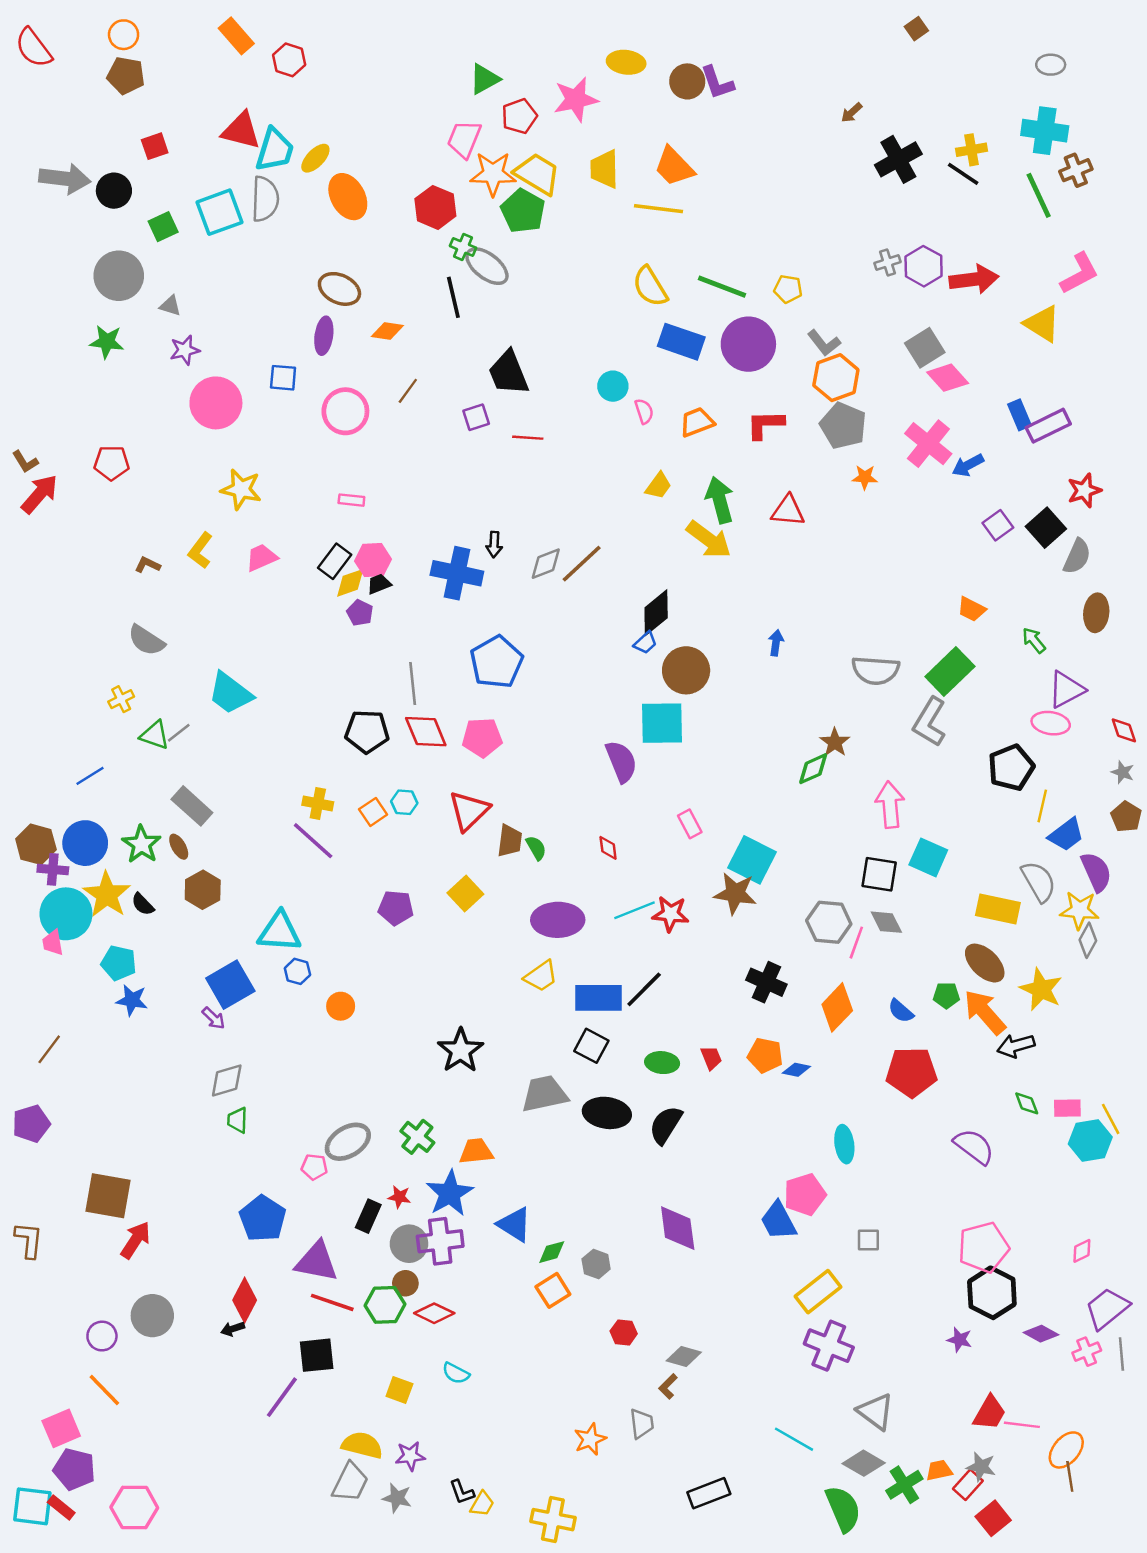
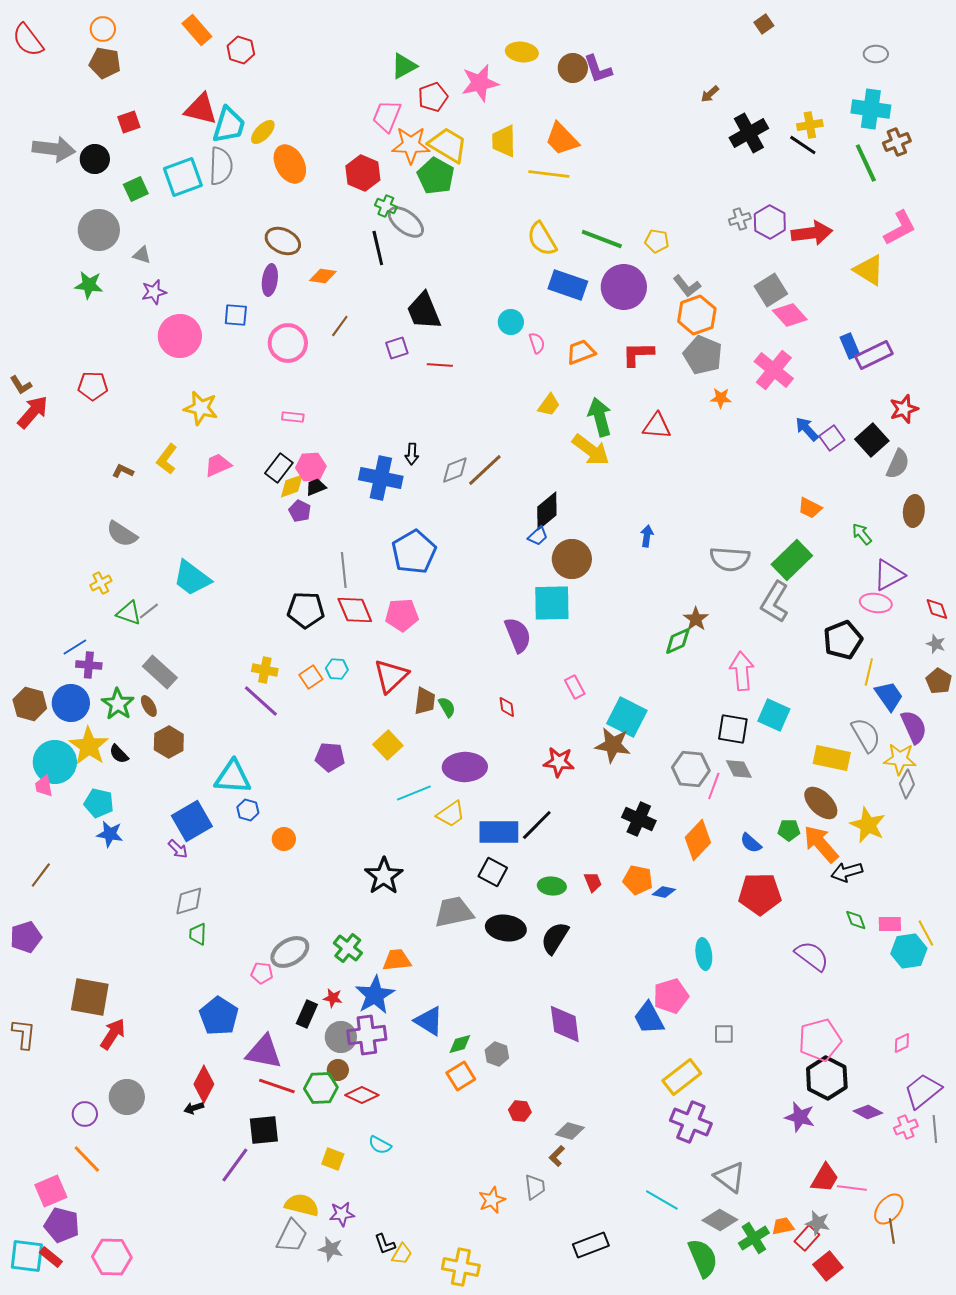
blue arrow: (968, 465) -> (807, 429), moved, turned 76
blue trapezoid: (1066, 835) -> (889, 696), turned -88
purple cross: (53, 869) -> (89, 665), moved
cyan line: (634, 910) -> (414, 793), moved
purple star: (960, 1340) -> (800, 1117), size x1.4

